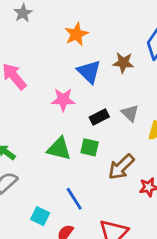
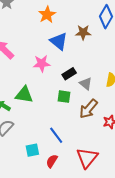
gray triangle: (130, 113) -> (86, 84), moved
green triangle: (59, 149) -> (24, 95), moved
cyan square: (40, 216) -> (32, 150), turned -32

